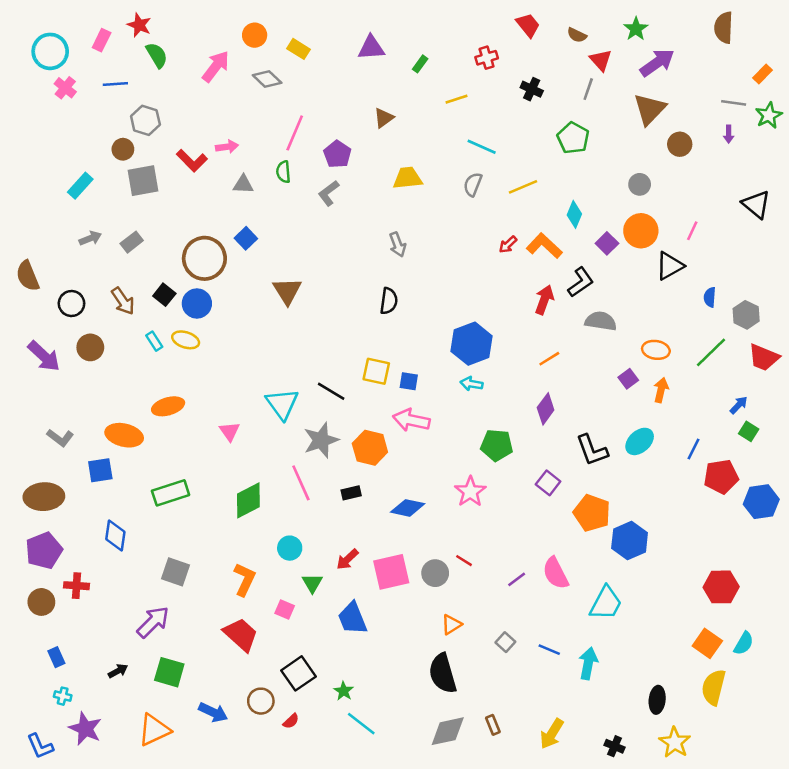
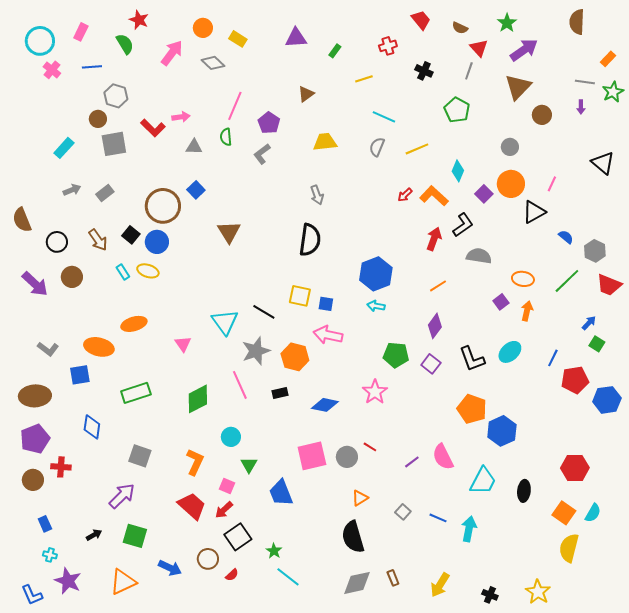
red star: (139, 25) -> (139, 20), moved
blue semicircle: (710, 297) -> (566, 237), turned 126
black semicircle: (389, 301) -> (310, 240), size x1.5
purple square: (548, 483) -> (431, 364), moved
red arrow: (347, 559) -> (224, 510), moved
black ellipse: (657, 700) -> (524, 491), moved

